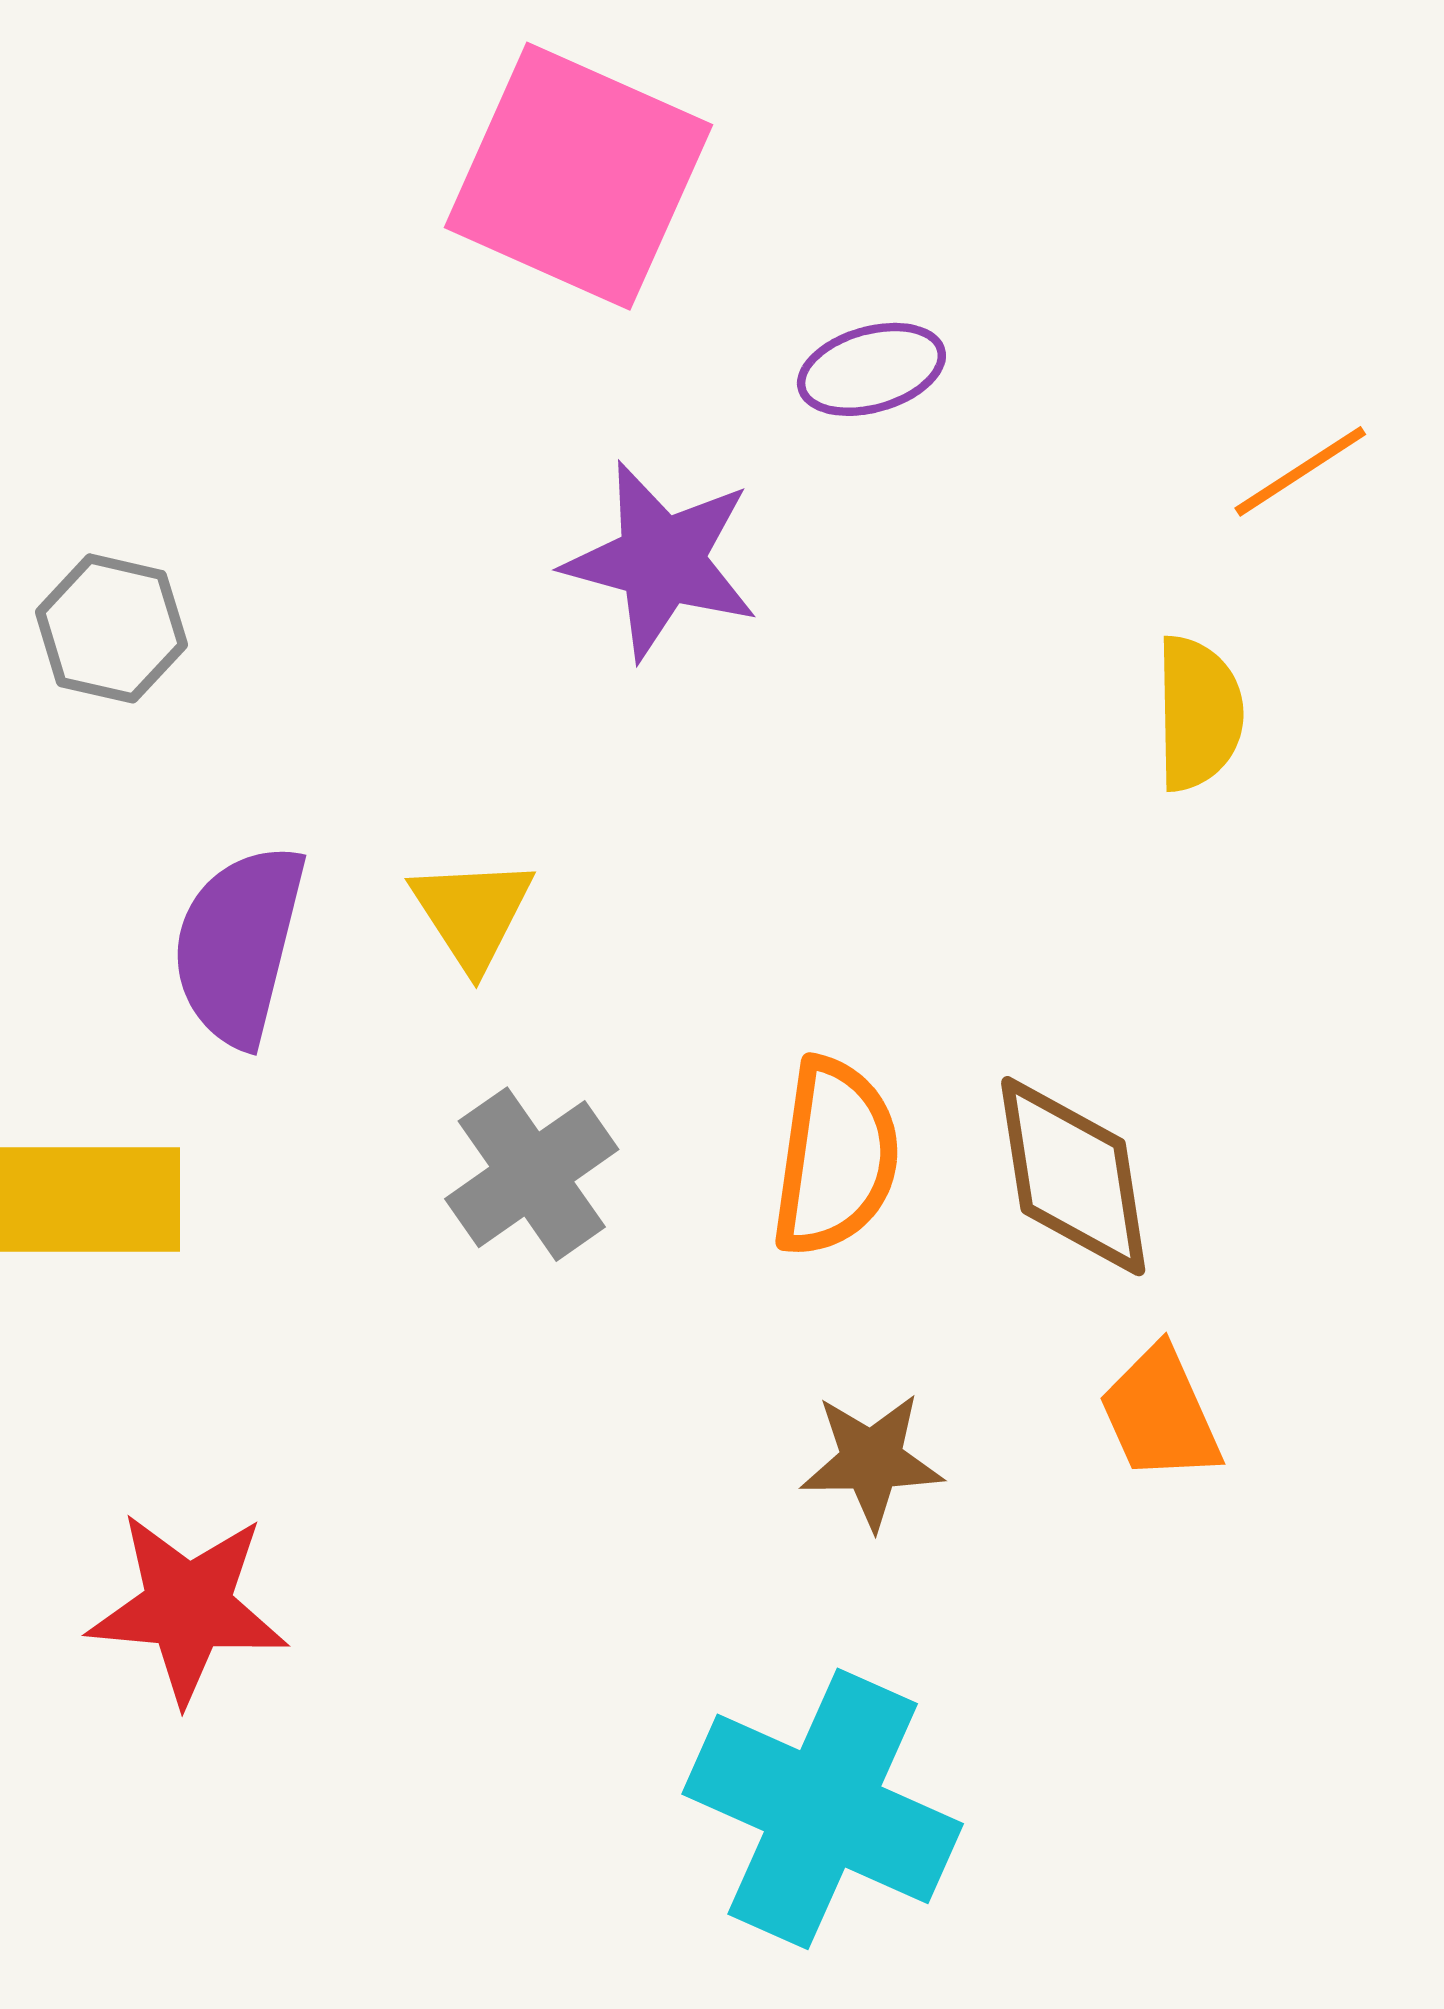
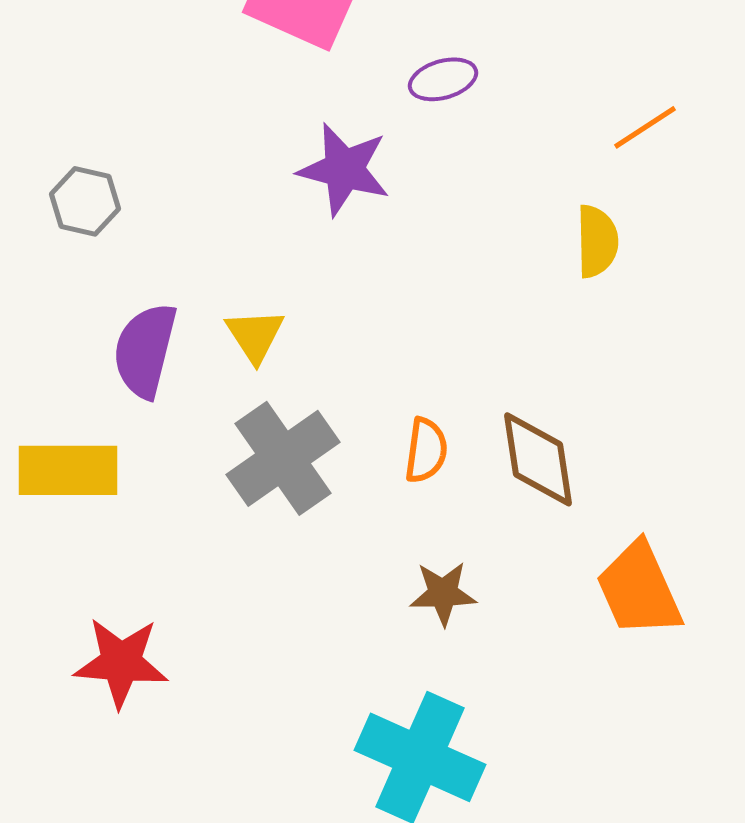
orange semicircle: (835, 1157) -> (426, 450), size x0.7
gray cross: (532, 1174) -> (283, 458), size x1.4
orange trapezoid: (1160, 1414) -> (639, 589), moved, size x1.5

